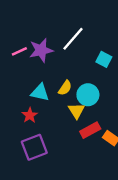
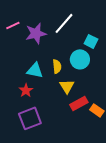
pink line: (19, 51) -> (13, 25), moved
yellow semicircle: (65, 88) -> (57, 66), turned -40
cyan circle: (88, 95) -> (80, 59), moved

